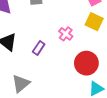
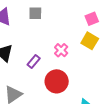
red circle: (86, 63) -> (57, 81), moved

